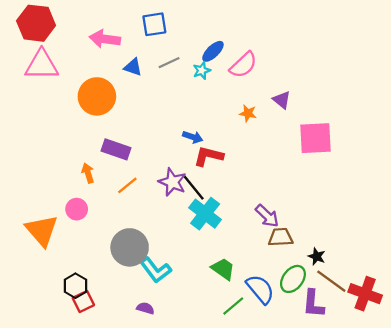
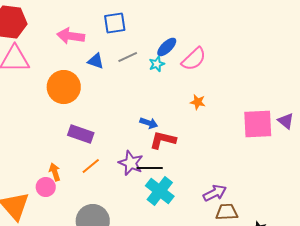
purple triangle: (282, 100) -> (286, 121), moved
orange arrow: (88, 173) -> (55, 172), moved
black line: (194, 188) -> (150, 168), turned -50
purple arrow: (267, 216) -> (215, 193), turned -70

